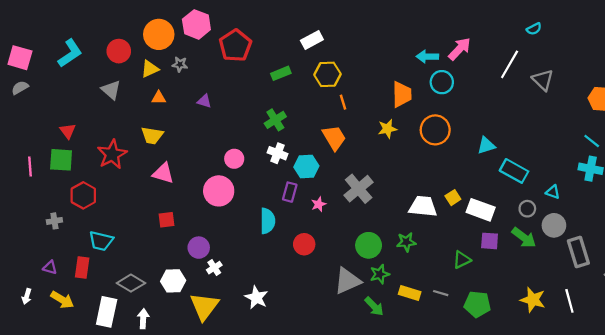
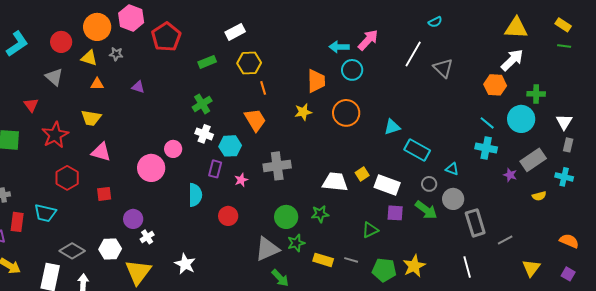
yellow triangle: (150, 69) -> (89, 58), turned 42
red triangle: (68, 131) -> (31, 105), moved
pink circle: (234, 159) -> (173, 149), moved
gray cross: (359, 189) -> (277, 166), turned 32
red hexagon: (83, 195) -> (67, 178), moved
red rectangle: (82, 268) -> (17, 222), moved
yellow star: (533, 300) -> (414, 266), moved, turned 30
green arrow: (374, 306) -> (280, 278), moved

